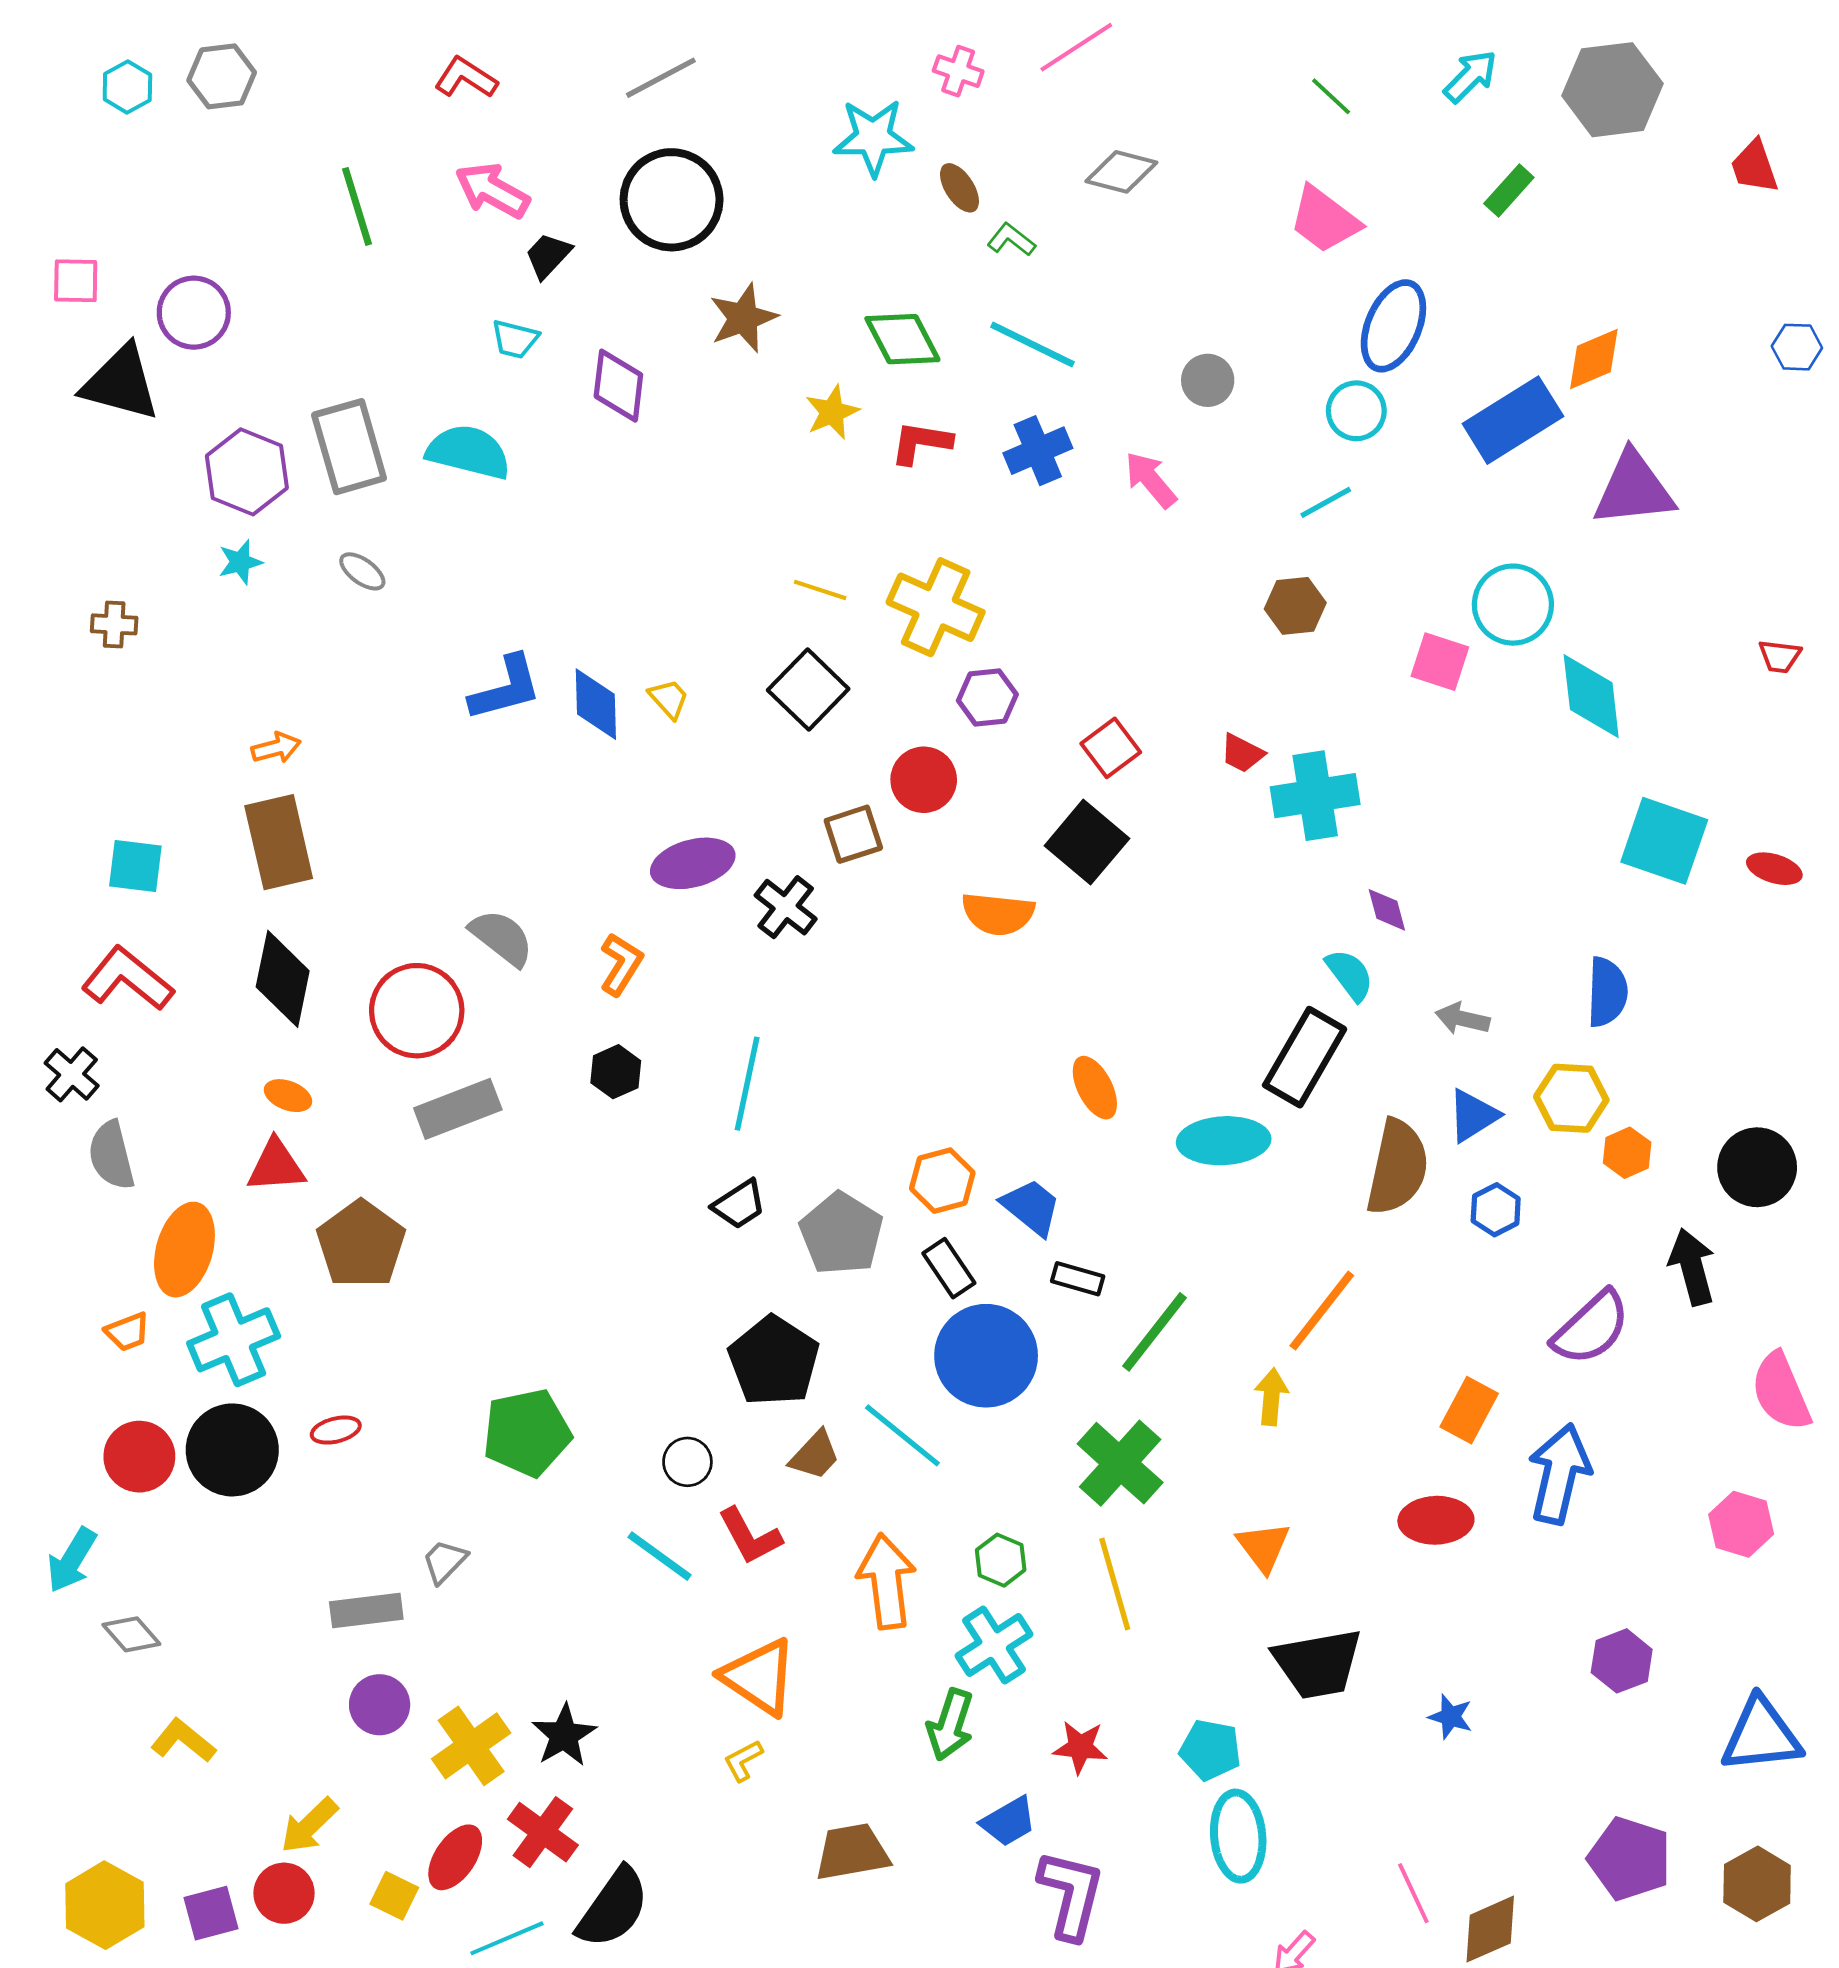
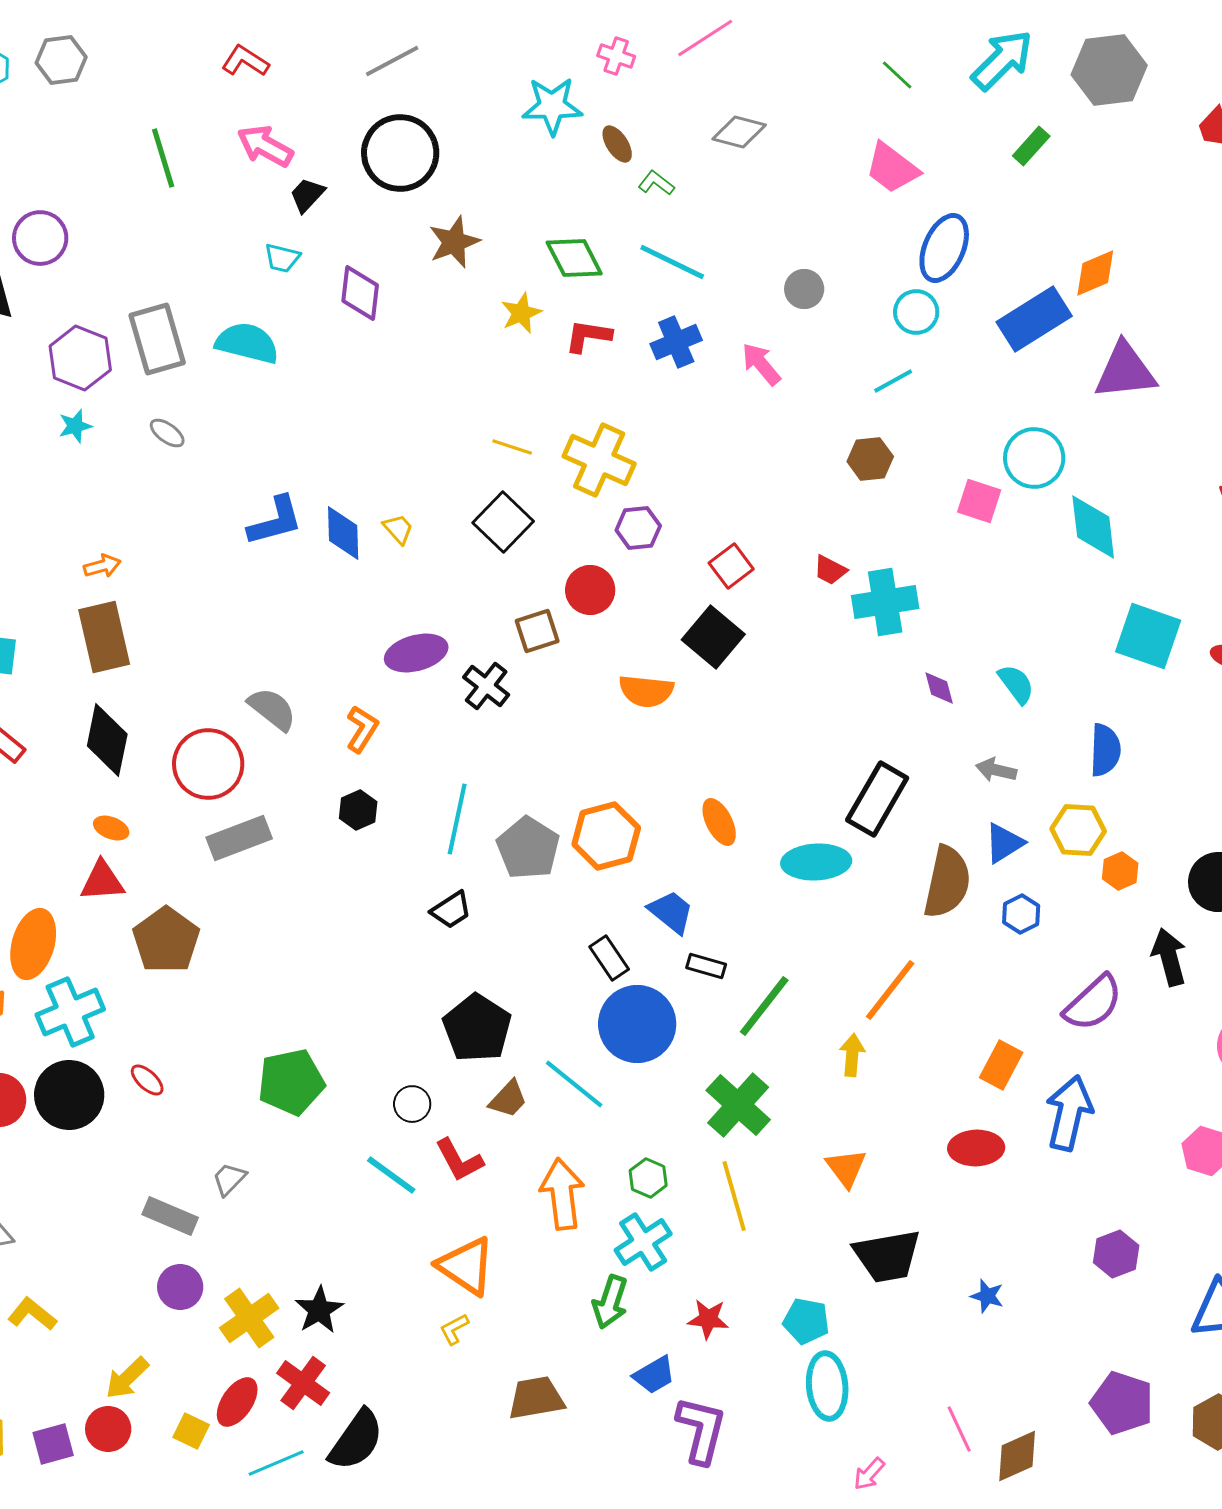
cyan arrow: (1470, 76) -> (1002, 60), size x1.5
cyan semicircle: (1350, 975) -> (1016, 684), moved
orange hexagon: (942, 1181) -> (606, 836), moved, size x1.4
gray pentagon: (841, 1234) -> (528, 848), moved
red ellipse: (336, 1430) -> (147, 1080), turned 57
gray rectangle: (366, 1611) -> (170, 1216), turned 30

